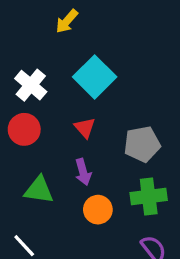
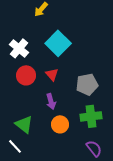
red circle: (24, 129) -> (26, 75), moved
green triangle: (39, 190) -> (24, 124), moved, turned 30

